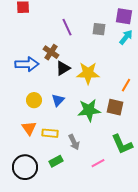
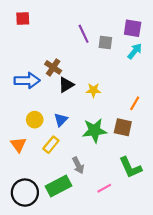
purple line: (67, 27) -> (84, 34), moved
yellow star: (88, 73) -> (93, 90), size x0.6
orange triangle: (29, 128) -> (18, 145), moved
yellow rectangle: (50, 133) -> (51, 145), moved, turned -56
green rectangle: (56, 161) -> (59, 186), size x1.6

